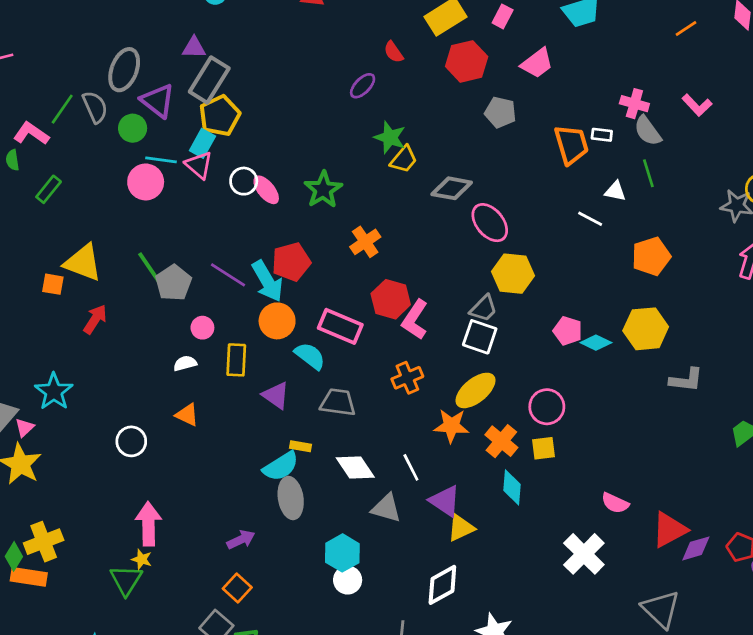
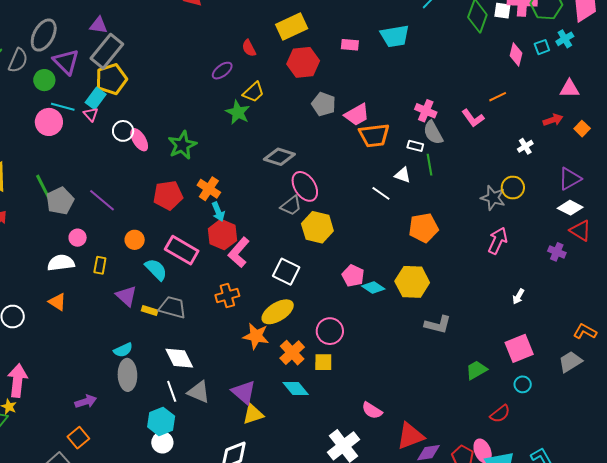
pink rectangle: (503, 16) -> (350, 45), moved, turned 60
orange line: (686, 28) -> (498, 97), moved
pink trapezoid: (537, 63) -> (357, 115), moved
gray semicircle: (95, 107) -> (18, 60), turned 40
white rectangle: (602, 135) -> (415, 146), moved
orange trapezoid: (571, 145) -> (374, 135), turned 92
yellow trapezoid: (404, 159) -> (254, 92), moved
pink triangle: (199, 165) -> (91, 114), size x0.7
orange cross: (365, 242) -> (209, 189), turned -30
red pentagon: (291, 262) -> (168, 195), moved
cyan arrow: (267, 281) -> (218, 212), moved, size x0.6
gray trapezoid: (484, 308) -> (291, 206), moved
orange circle: (277, 321) -> (135, 240), size x0.7
yellow rectangle: (236, 360) -> (100, 265), size x0.7
white semicircle: (185, 363) -> (61, 263), size x1.5
yellow rectangle: (300, 446) -> (150, 311), moved
cyan semicircle: (281, 466) -> (123, 350), size x0.7
white line: (411, 467) -> (172, 391), moved
cyan diamond: (512, 487) -> (296, 389), turned -52

